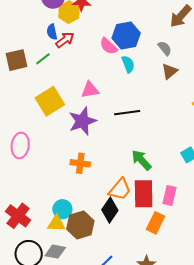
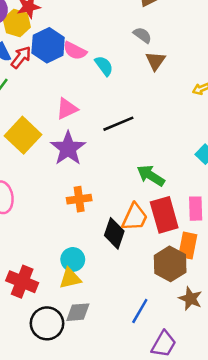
blue hexagon: (126, 36) -> (48, 45), moved
black diamond: (110, 210) -> (114, 233), moved
brown hexagon: (80, 225) -> (170, 264), moved

